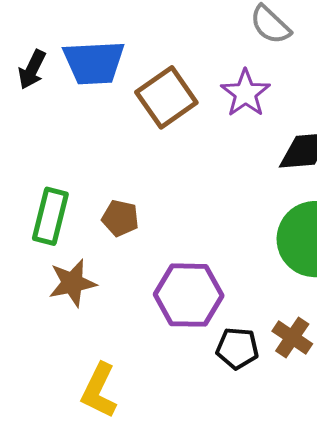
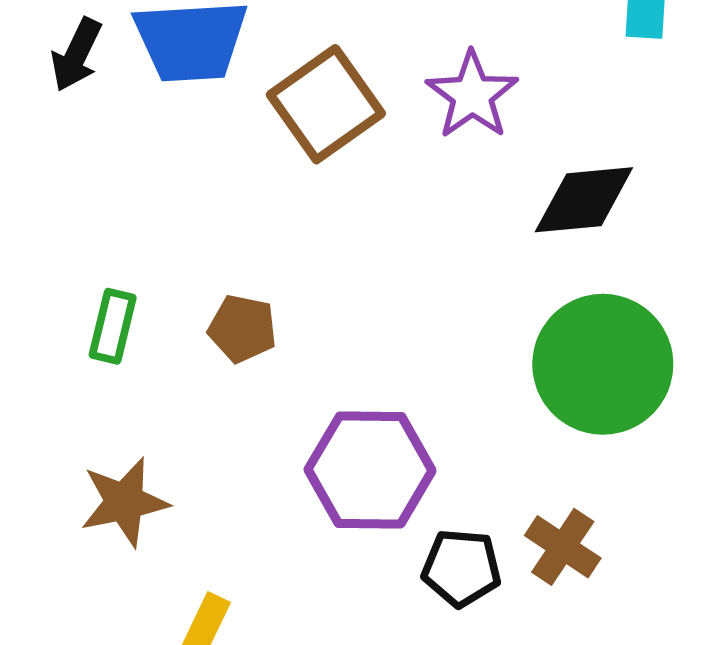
green rectangle: (50, 216) -> (113, 326), size x0.7
brown star: (72, 283) -> (124, 502), moved

